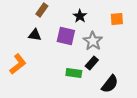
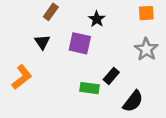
orange square: (117, 19) -> (146, 13), moved
black triangle: (35, 35) -> (42, 42), turned 48
gray star: (93, 41) -> (146, 49), moved

